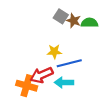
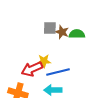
gray square: (61, 16) -> (50, 28), turned -32
red arrow: (42, 75) -> (32, 69), moved

